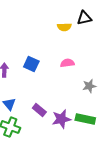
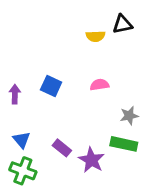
purple star: (61, 119) -> (91, 160), turned -30
green rectangle: (85, 119) -> (124, 144), moved

